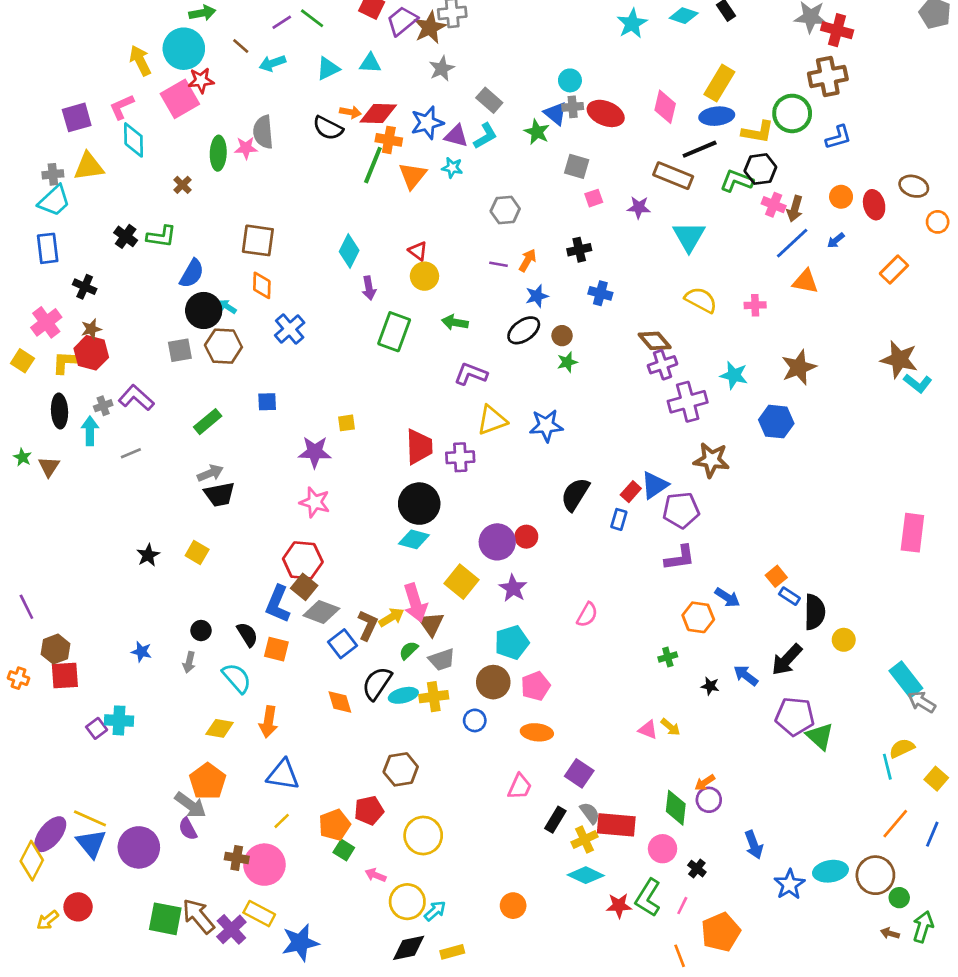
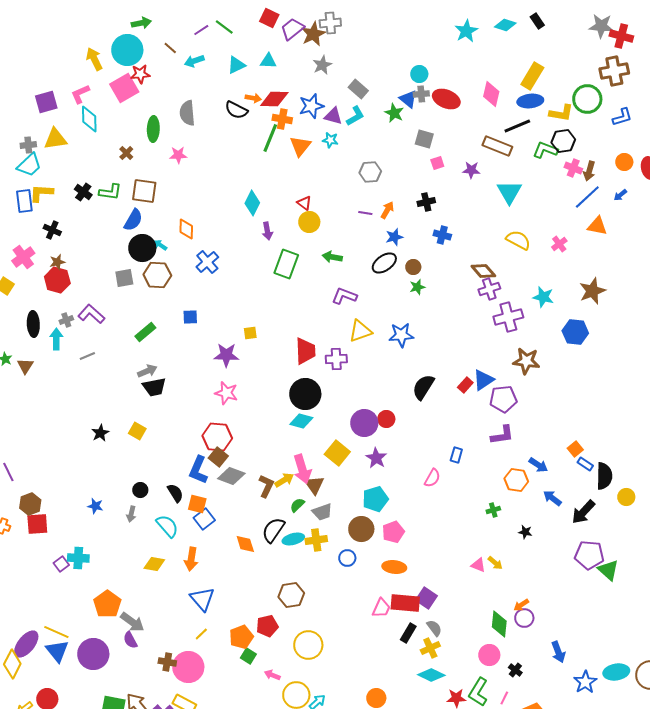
pink star: (246, 148) -> (178, 155), moved
brown square: (258, 240) -> (144, 191), moved
pink cross: (755, 305) -> (559, 244), turned -35
yellow L-shape: (67, 362) -> (41, 193), moved
blue rectangle: (619, 519) -> (456, 455), moved
blue square: (343, 644) -> (204, 519), moved
blue arrow: (746, 675) -> (552, 498), moved
blue triangle: (283, 775) -> (202, 599), turned 40
orange pentagon: (208, 781) -> (107, 604), moved
red rectangle: (616, 825) -> (405, 603), moved

